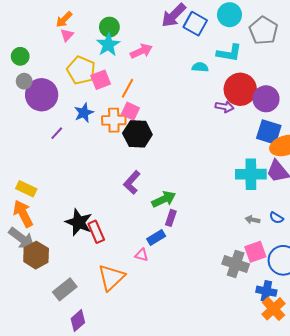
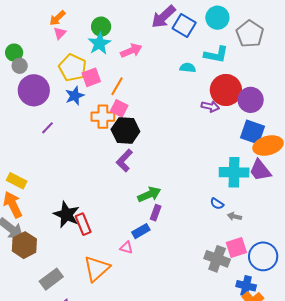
gray circle: (24, 81) -> (20, 66), moved
blue star: (84, 113) -> (75, 96), moved
purple L-shape: (132, 182) -> (124, 160), moved
blue semicircle: (276, 218) -> (217, 204), moved

